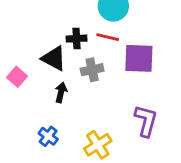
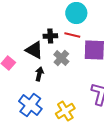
gray cross: (92, 70) -> (61, 58), turned -35
blue cross: (48, 136) -> (30, 105), size x1.6

